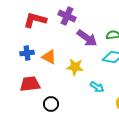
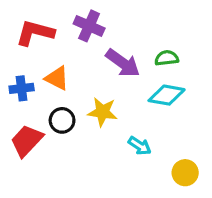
orange triangle: (49, 57) -> (57, 78), moved
red trapezoid: (30, 84) -> (27, 141), turned -40
black circle: (51, 104) -> (62, 120), moved

